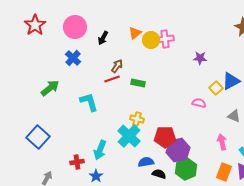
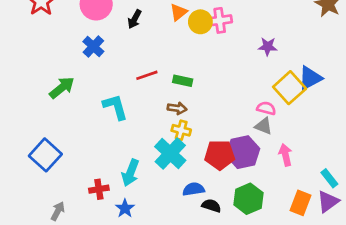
brown arrow: (117, 66) -> (177, 108), moved, turned 64
yellow square: (216, 88) -> (290, 88), size x1.6
gray triangle: (234, 116) -> (263, 126), moved
pink arrow: (222, 142) -> (285, 155), moved
purple hexagon: (178, 150) -> (243, 152), moved

